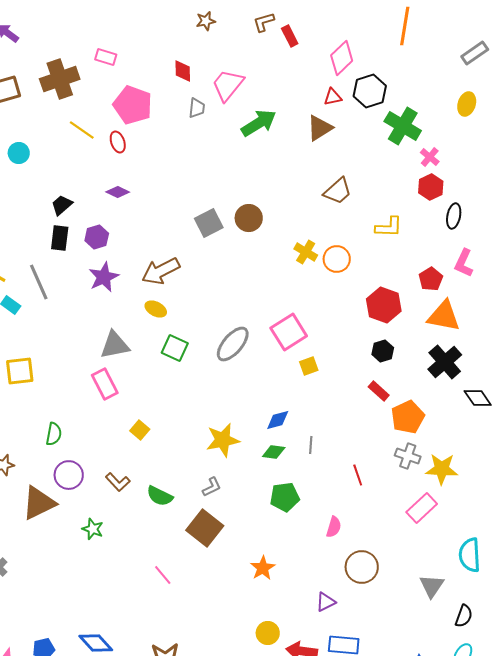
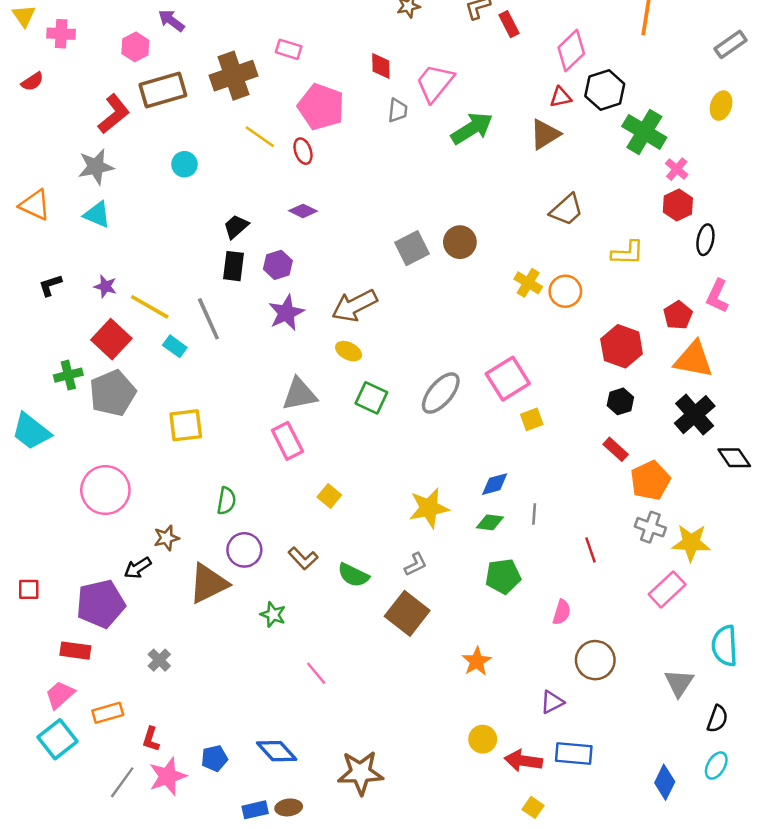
pink line: (163, 575) -> (316, 673), moved

